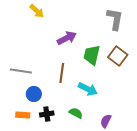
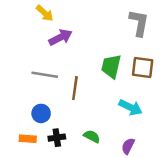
purple arrow: (67, 38) -> (60, 37), moved
brown square: (118, 56) -> (143, 68), turned -30
gray line: (21, 71) -> (45, 75), moved
cyan arrow: (88, 89) -> (130, 107), moved

